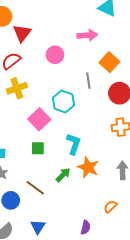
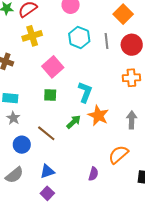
gray line: (88, 81) -> (106, 41), moved
cyan hexagon: (63, 101) -> (79, 37), moved
orange semicircle: (110, 207) -> (118, 155), size x1.5
blue triangle: (38, 227) -> (47, 171), turned 35

